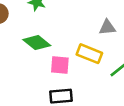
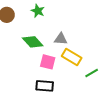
gray triangle: (107, 27) -> (61, 39), moved

